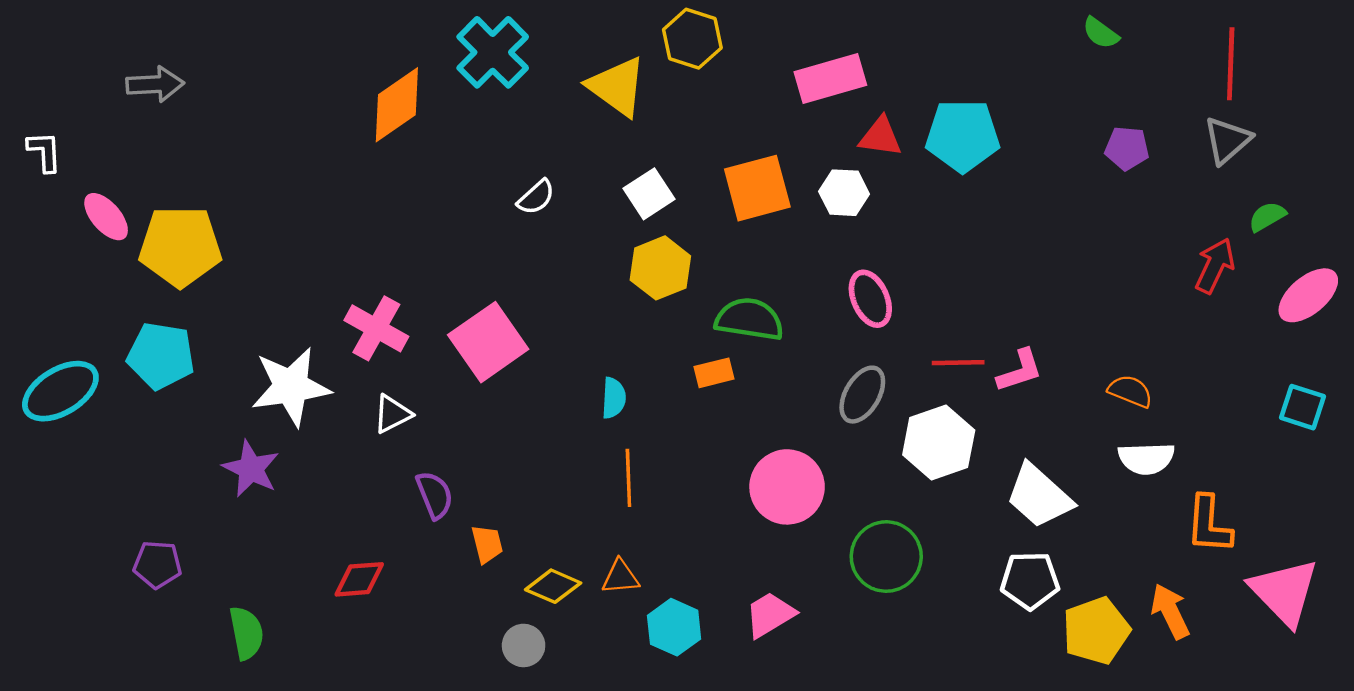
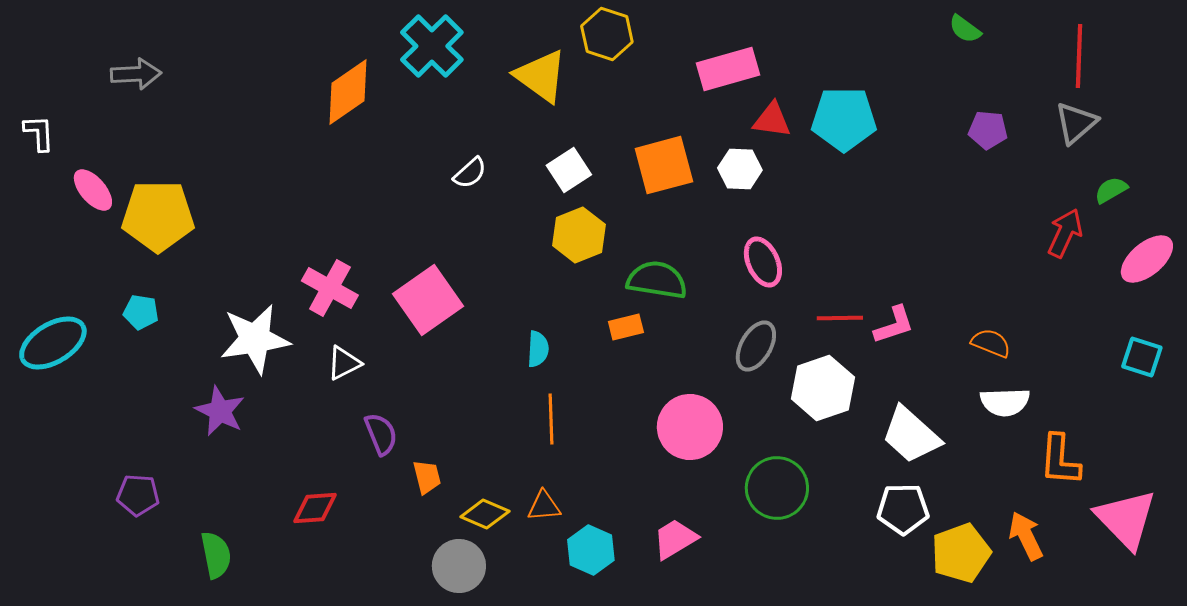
cyan pentagon: (161, 356) -> (141, 312), size x0.6
gray circle: (524, 645) -> (459, 566), size x1.4

